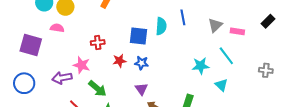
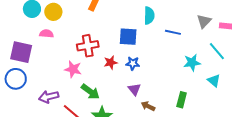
blue line: (183, 17) -> (173, 32), moved, turned -63
cyan semicircle: (161, 26) -> (149, 16), moved
red cross: (98, 43) -> (88, 46), size x1.5
purple arrow: (62, 78) -> (49, 97), moved
blue circle: (24, 83) -> (16, 79), moved

